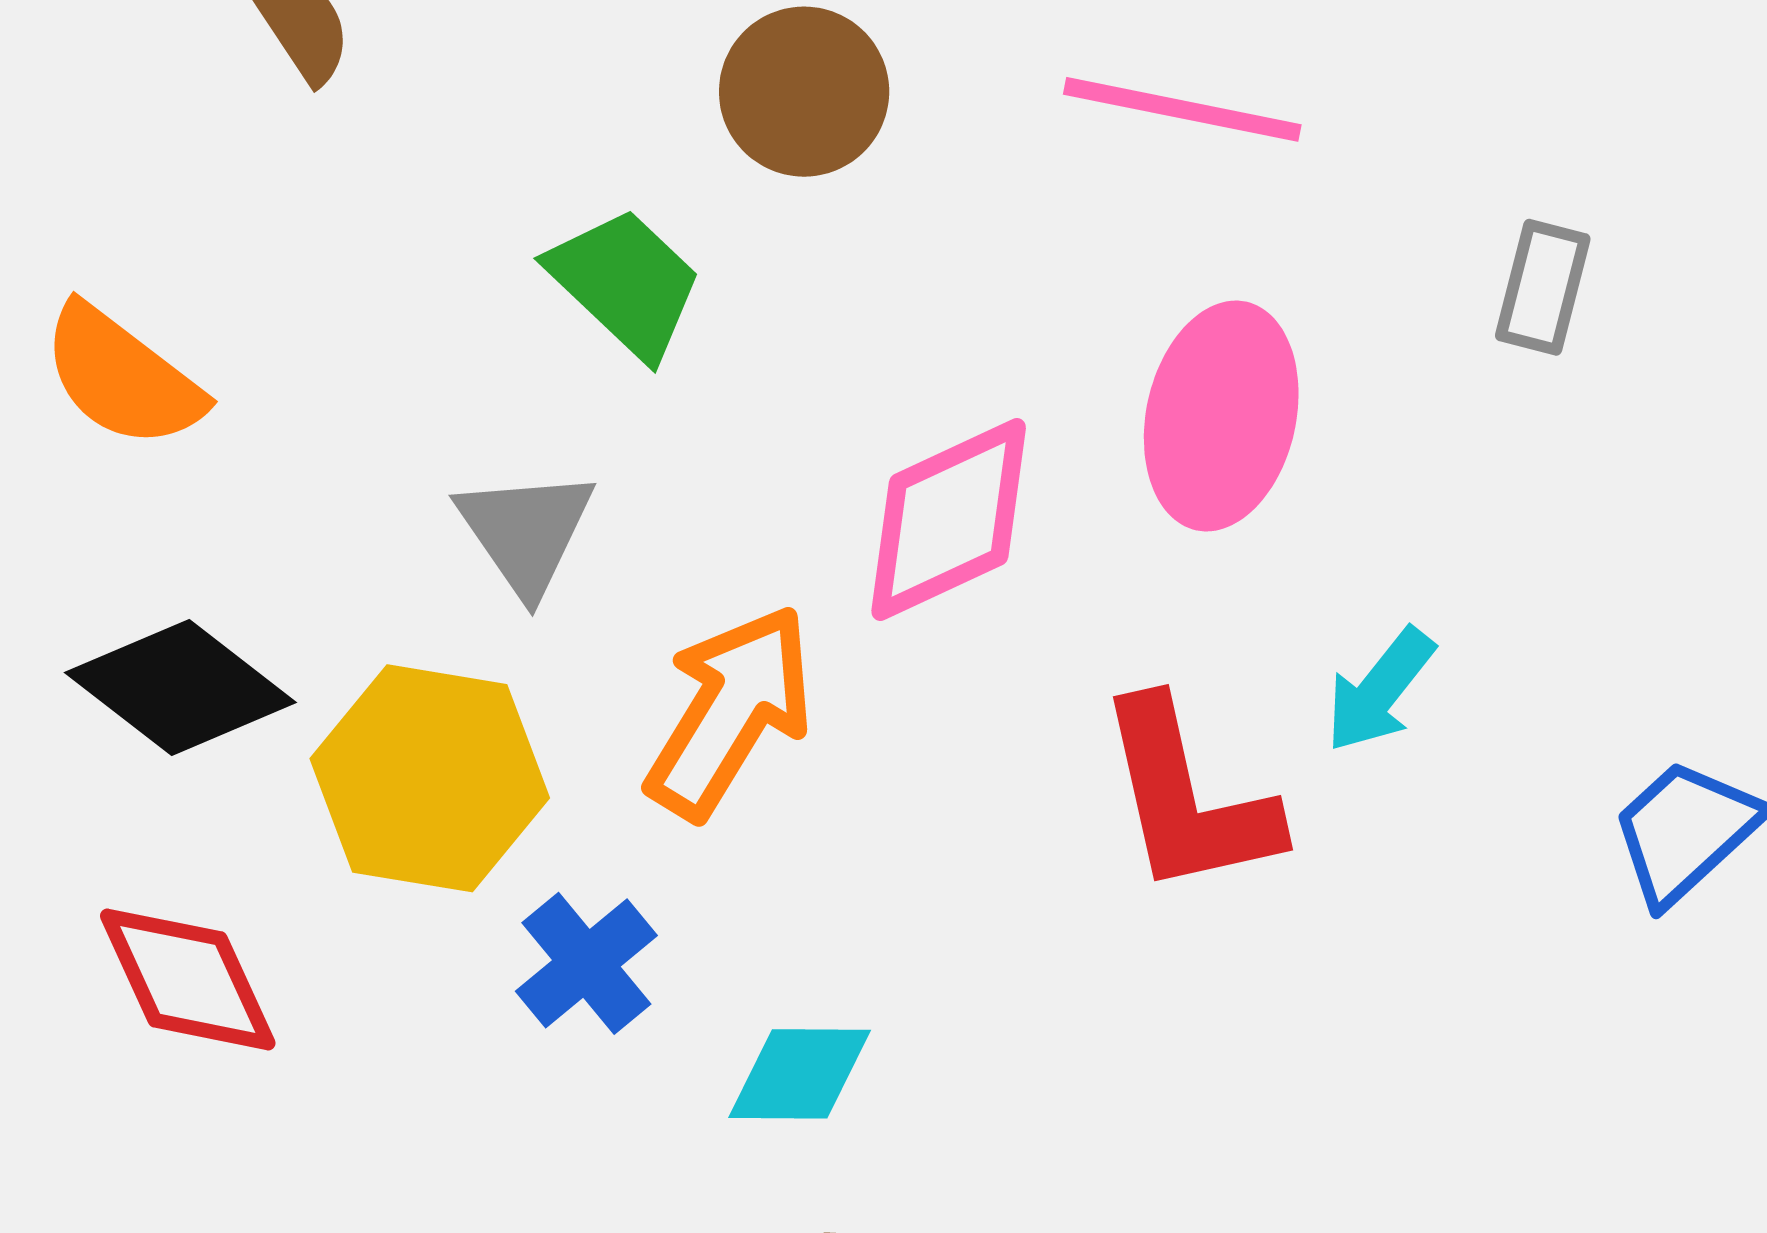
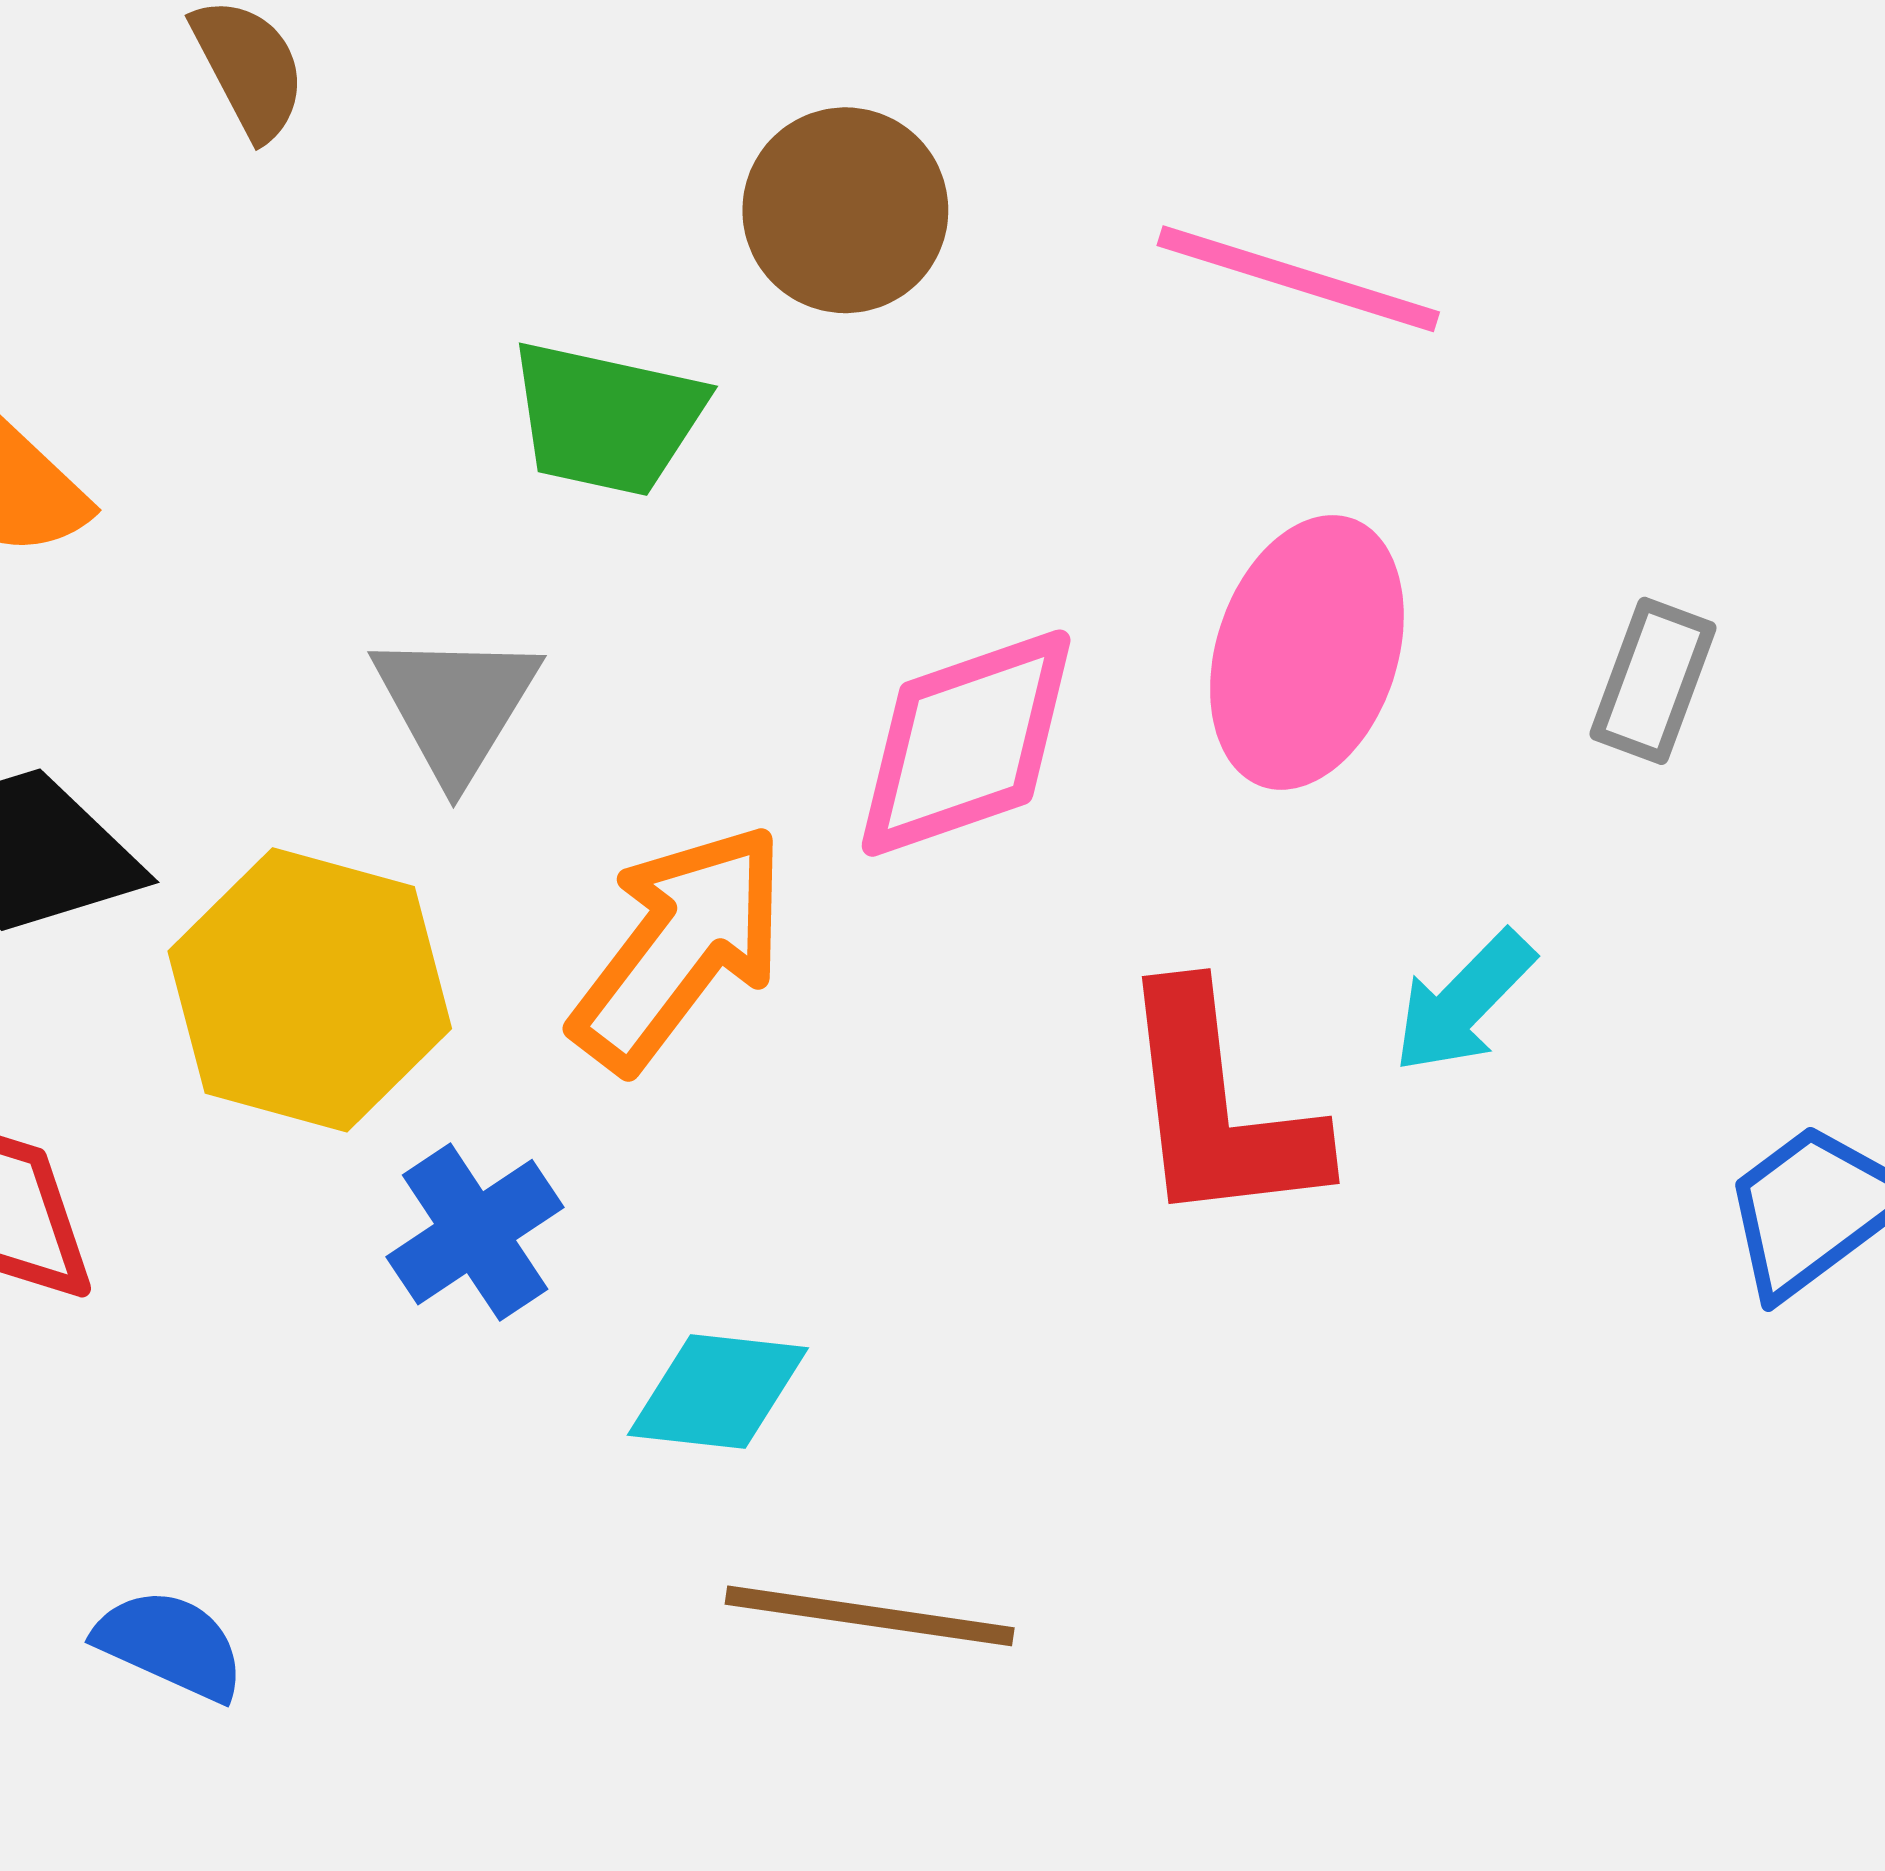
green trapezoid: (626, 283) -> (607, 418), turned 143
gray rectangle: (1543, 287) -> (1653, 681), moved

